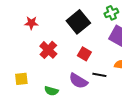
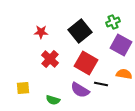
red star: (31, 23) -> (41, 32), moved
red square: (84, 54) -> (86, 63), size x1.6

